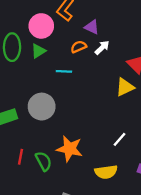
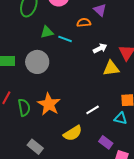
white arrow: (102, 48) -> (100, 48), moved
green triangle: (38, 51) -> (47, 32), moved
yellow semicircle: (106, 172) -> (73, 133), turned -42

